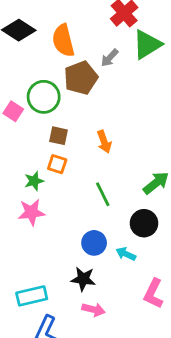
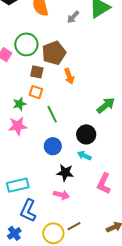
brown pentagon: (81, 78) -> (54, 53), moved
green line: (103, 194) -> (52, 114), moved
black circle: (144, 223) -> (86, 134), moved
blue circle: (94, 243) -> (53, 146), moved
black star: (83, 279) -> (65, 173), moved

